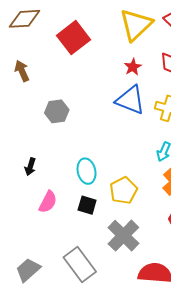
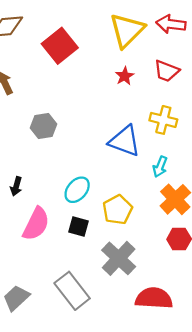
blue triangle: (130, 100) -> (125, 141), moved
cyan ellipse: (87, 171) -> (77, 190), turned 55
pink semicircle: (48, 202) -> (36, 224), size x1.4

